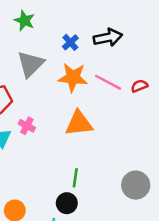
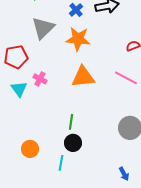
pink line: (108, 82) -> (126, 78), moved
green line: (75, 178) -> (71, 122), moved

